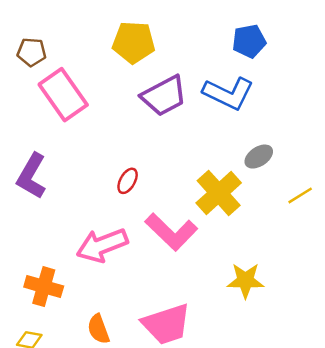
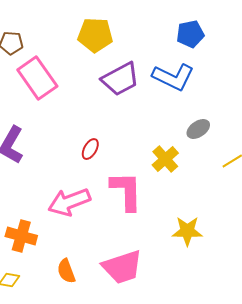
yellow cross: (219, 193) -> (165, 159), size x0.7
pink L-shape: (171, 232) -> (126, 191), turned -135

